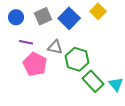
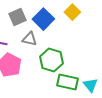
gray triangle: (55, 47) -> (29, 39), moved
green rectangle: (93, 81) -> (67, 82), turned -35

